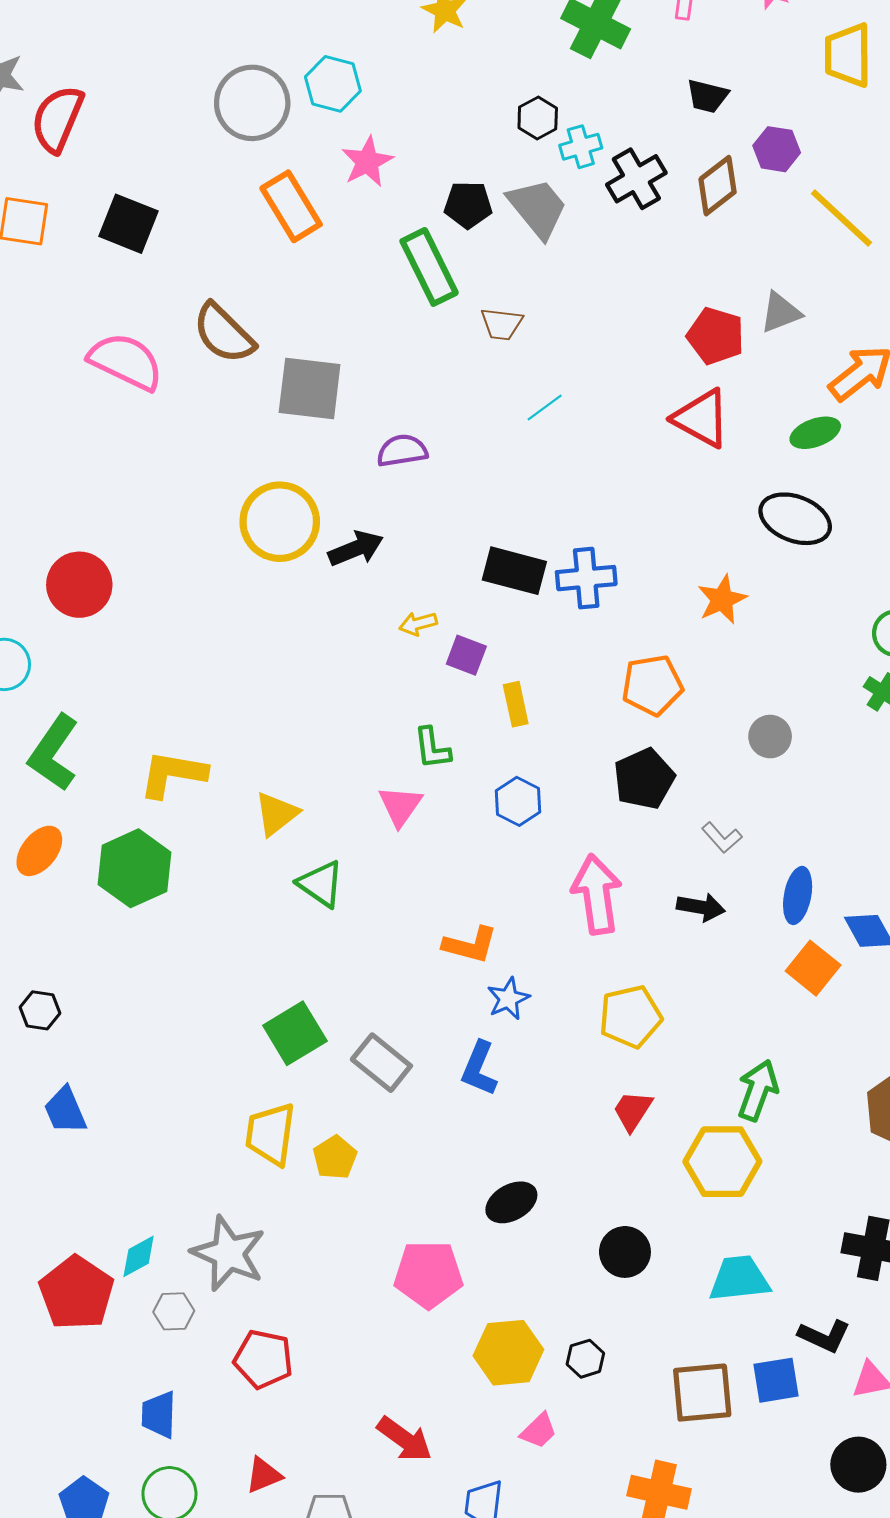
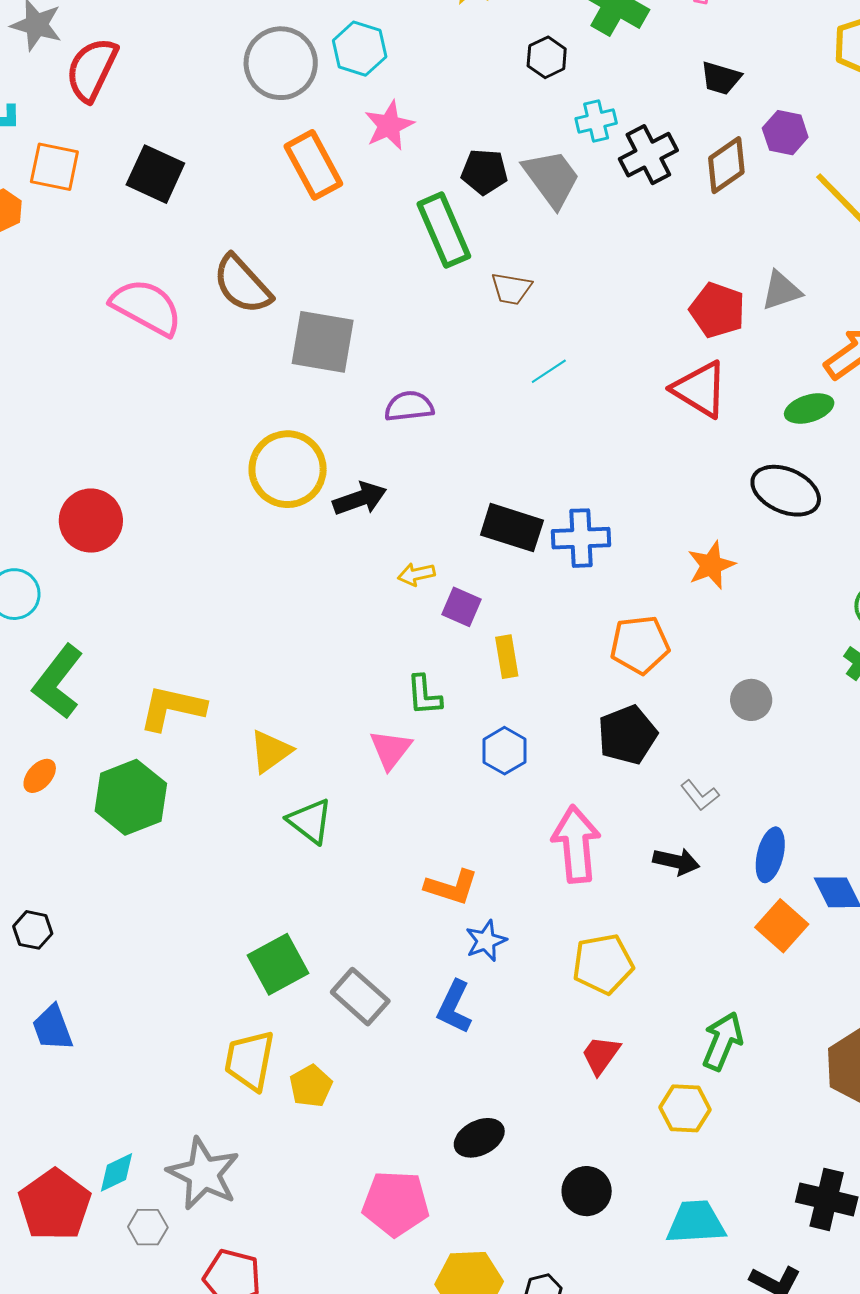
black hexagon: (538, 118) -> (547, 57), moved
orange ellipse: (39, 851) -> (40, 776), size x0.7
yellow hexagon: (722, 1162) -> (685, 1108), size x0.7

